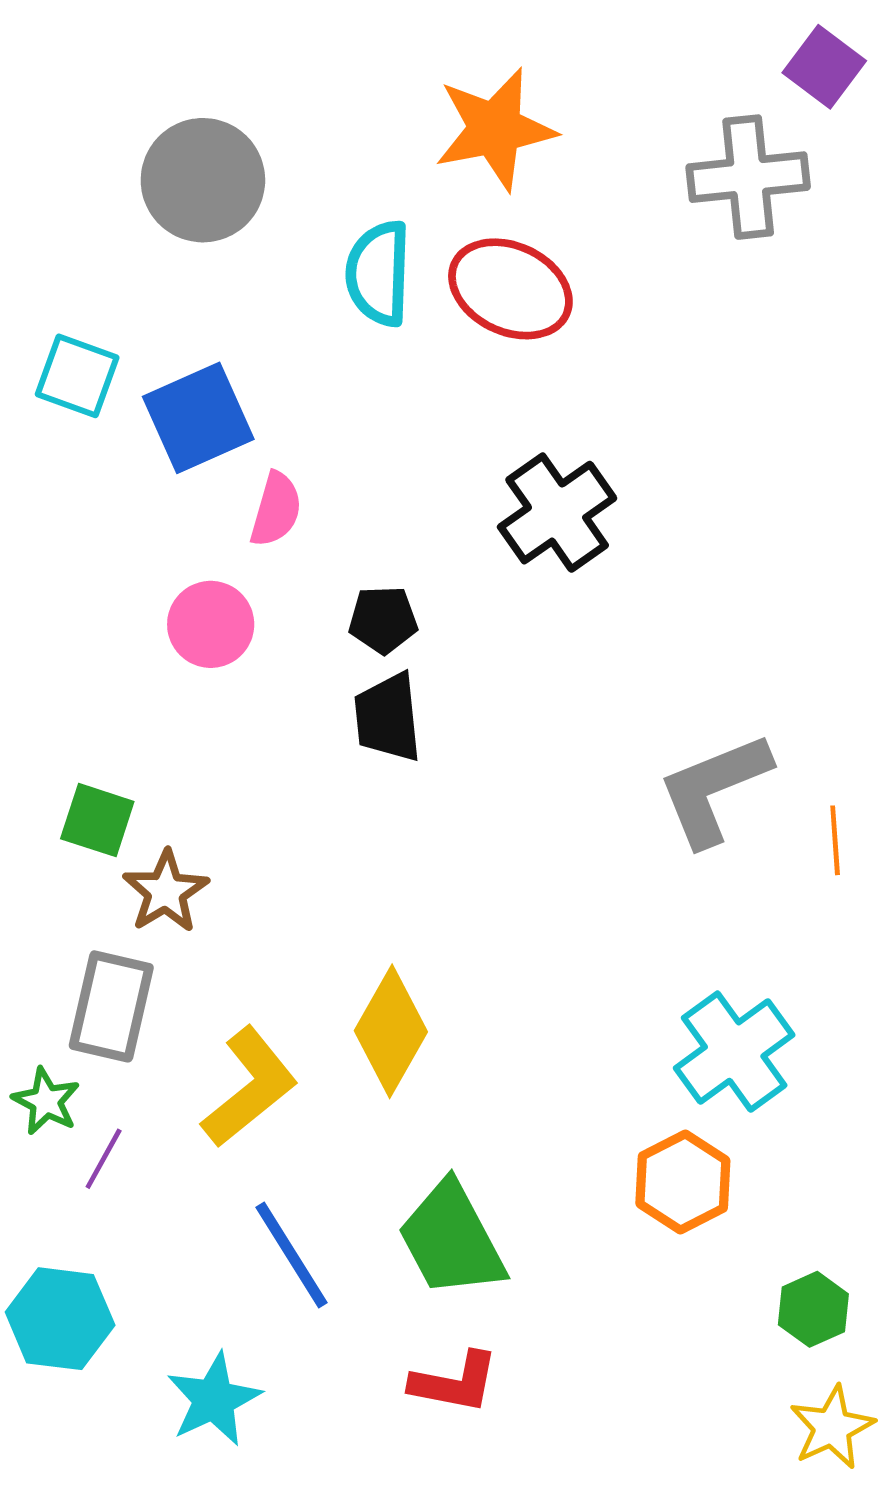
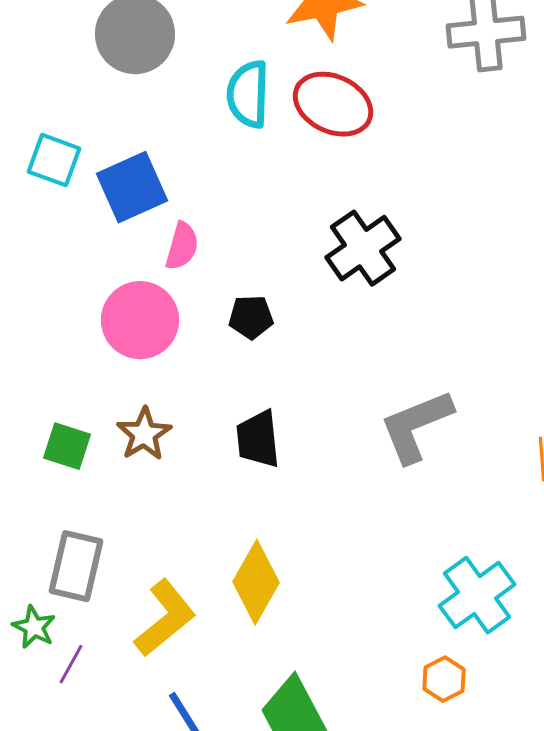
pink circle: (211, 624) -> (140, 320), size x1.4
black trapezoid: (388, 718) -> (258, 439), moved
gray L-shape: (714, 789) -> (416, 426), moved
brown star: (166, 892) -> (144, 434), moved
orange hexagon: (683, 1182) -> (444, 679), size x0.7

